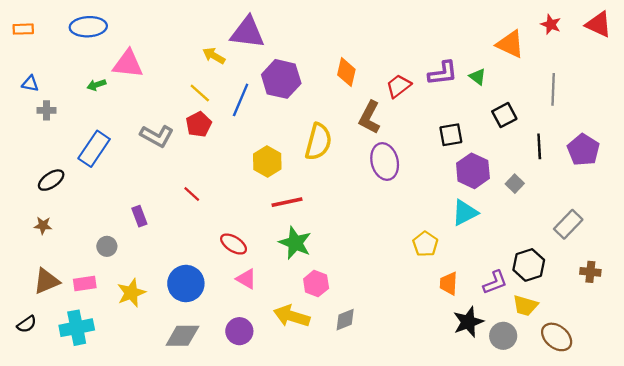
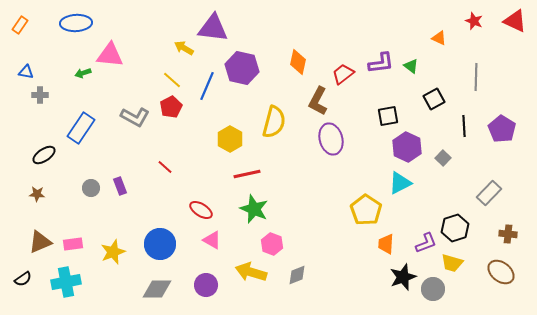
orange rectangle: (23, 29) -> (20, 25), turned -54
orange triangle: (510, 44) -> (439, 38), size x0.6
yellow pentagon: (425, 244) -> (366, 210), size x1.4
gray circle: (107, 246) -> (91, 188), moved
brown ellipse: (557, 337) -> (501, 272), moved

